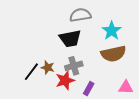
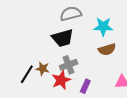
cyan star: (112, 31) -> (103, 27), turned -30
brown semicircle: (113, 54) -> (107, 49), size x0.7

